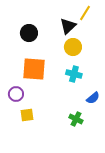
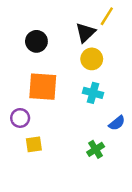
green cross: (76, 119) -> (96, 149), turned 32

